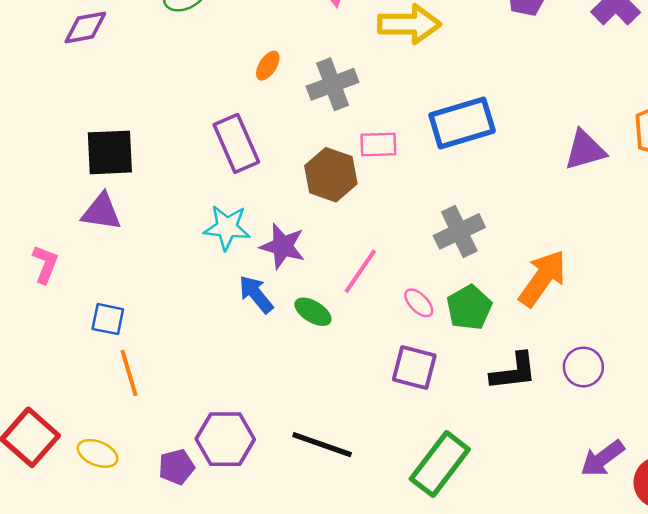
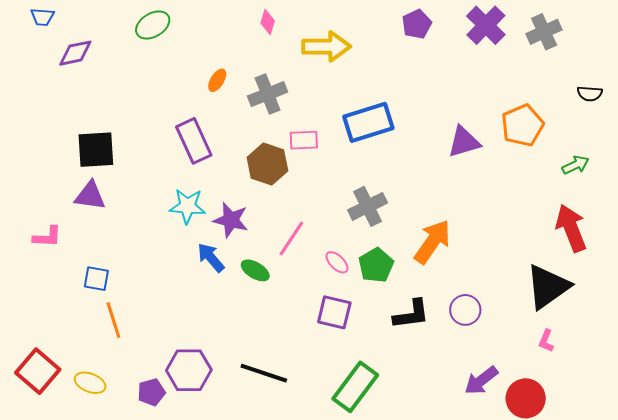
pink L-shape: (45, 264) -> (47, 237), turned 72

